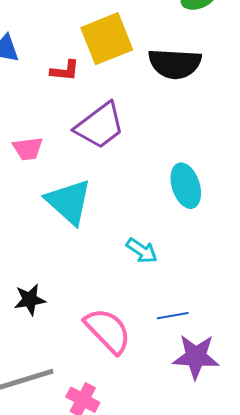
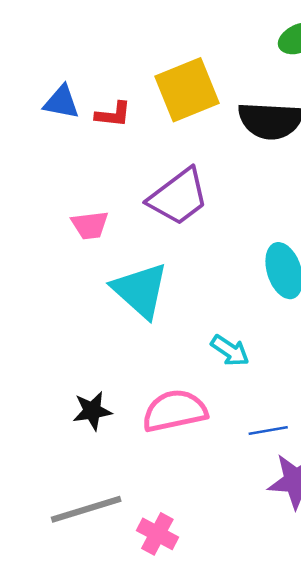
red L-shape: (65, 71) -> (113, 114), moved
pink semicircle: (108, 331) -> (175, 411), moved, turned -58

